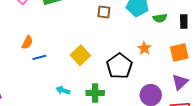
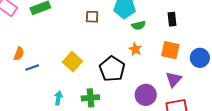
green semicircle: (160, 18) -> (139, 25), moved
orange square: (179, 52) -> (170, 50), turned 30
cyan arrow: (63, 90) -> (58, 98), turned 88

